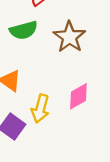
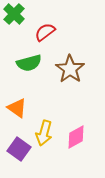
pink diamond: (78, 96) -> (76, 137), moved

